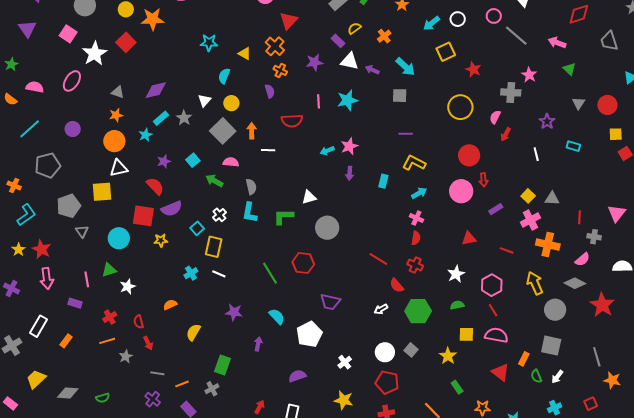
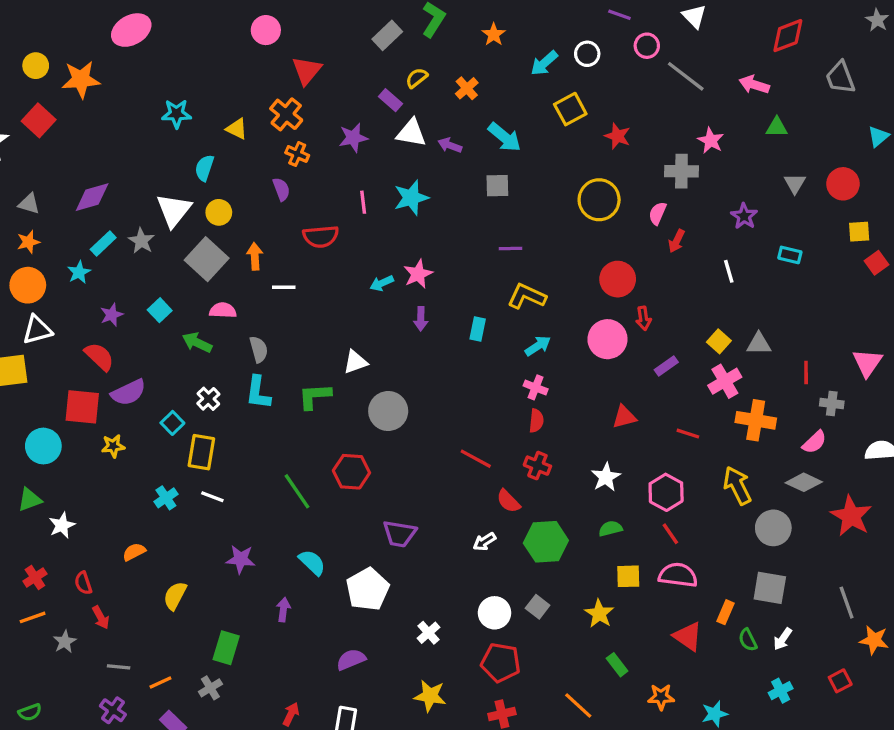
green triangle: (569, 69) -> (777, 127), turned -40
white triangle: (204, 100) -> (174, 210), size x1.6

